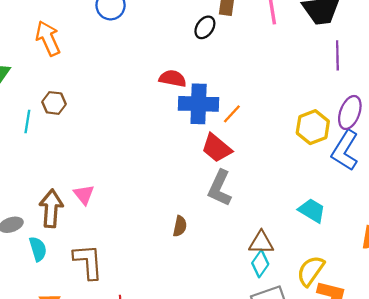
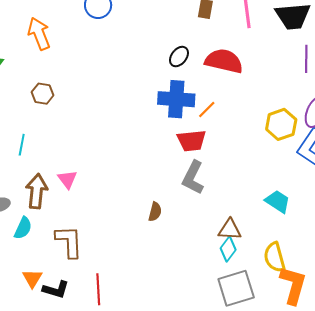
black ellipse: (205, 27) -> (179, 57), moved
red semicircle: (173, 78) -> (224, 61), moved, size x1.5
cyan line: (27, 121) -> (22, 145), moved
red trapezoid: (217, 148) -> (191, 141), turned -48
cyan semicircle: (38, 249) -> (23, 228), turned 40
yellow semicircle: (311, 271) -> (275, 257), turned -52

